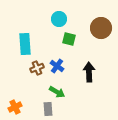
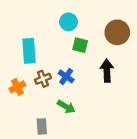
black arrow: (89, 72) -> (107, 71), moved
orange cross: (15, 107) -> (17, 87), moved
gray rectangle: (48, 109) -> (42, 126), moved

